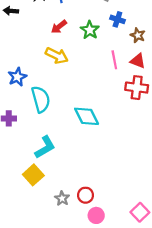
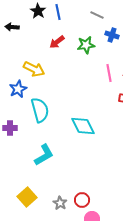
green star: (90, 30) -> (86, 45), turned 30
yellow arrow: (57, 56) -> (34, 69), moved
yellow square: (33, 175) -> (27, 197), moved

